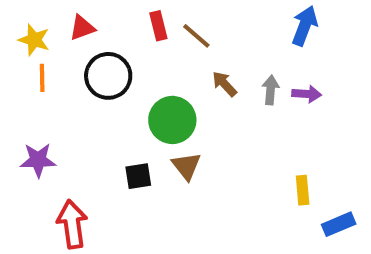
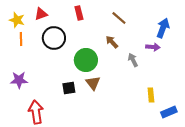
blue arrow: (305, 26) -> (163, 28), moved
brown line: (196, 36) -> (119, 18), moved
gray arrow: (271, 90) -> (133, 60), moved, turned -32

